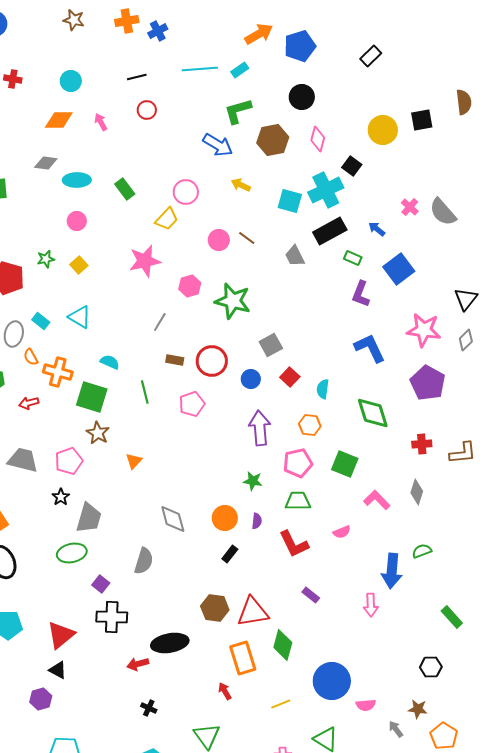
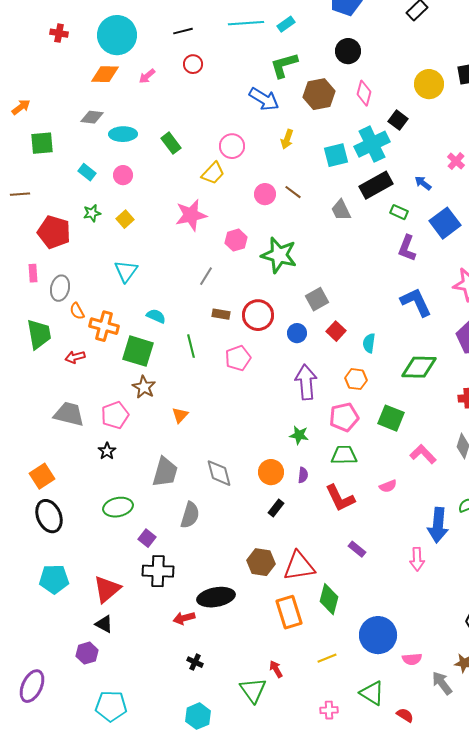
cyan circle: (71, 81) -> (117, 35), size x1.8
pink arrow: (101, 122) -> (147, 76), turned -102
yellow arrow: (241, 185) -> (287, 139), turned -96
cyan square: (290, 201) -> (336, 155), turned -30
cyan triangle: (80, 317) -> (126, 271), turned 35
cyan rectangle: (41, 321) -> (87, 172), moved
green diamond: (373, 413) -> (419, 367), turned -72
gray trapezoid: (89, 518) -> (165, 472), moved
red arrow: (225, 691) -> (276, 669), moved
gray arrow: (396, 729) -> (442, 683), size x1.4

